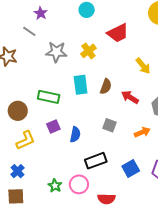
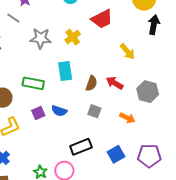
brown semicircle: (106, 86) -> (92, 83), moved
orange arrow: (142, 132) -> (127, 118), turned 49
blue semicircle: (75, 135) -> (59, 111), moved, turned 98

